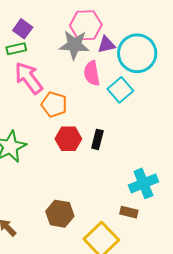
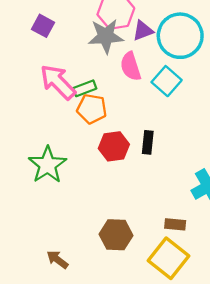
green rectangle: (16, 49) -> (85, 88), moved
brown rectangle: (129, 212) -> (175, 224), moved

